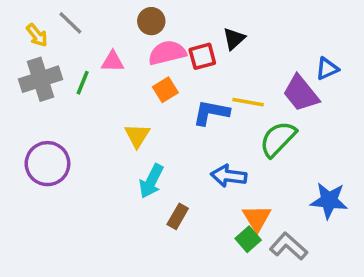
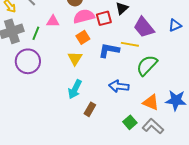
purple trapezoid: (301, 93) -> (144, 27), moved
yellow triangle: (137, 135) -> (75, 58), moved
purple circle: (47, 164) -> (28, 61), moved
orange triangle: (257, 218) -> (151, 102), moved, turned -36

